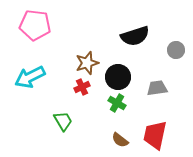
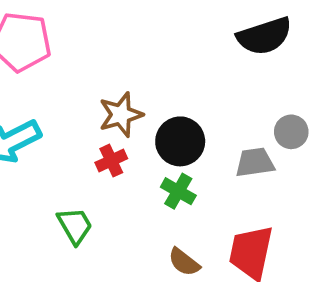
black semicircle: (135, 36) -> (264, 36), moved
gray circle: (176, 50) -> (291, 132), moved

